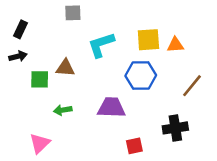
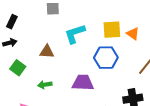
orange triangle: (175, 45) -> (133, 34), turned 40
green square: (40, 79) -> (18, 68), moved, turned 35

